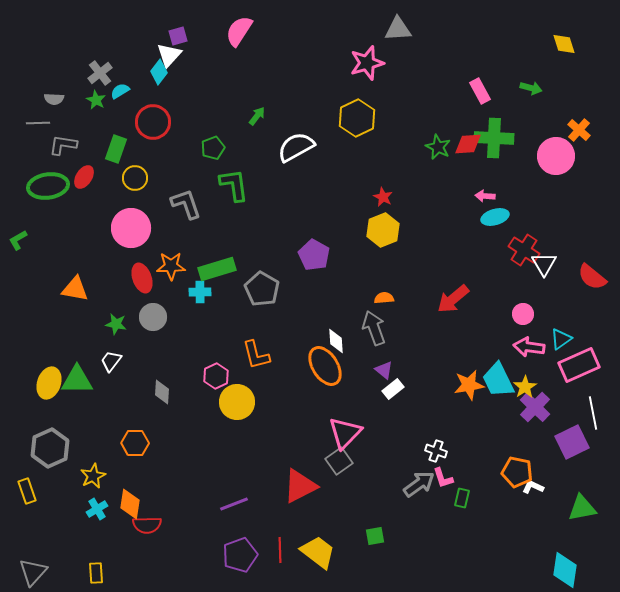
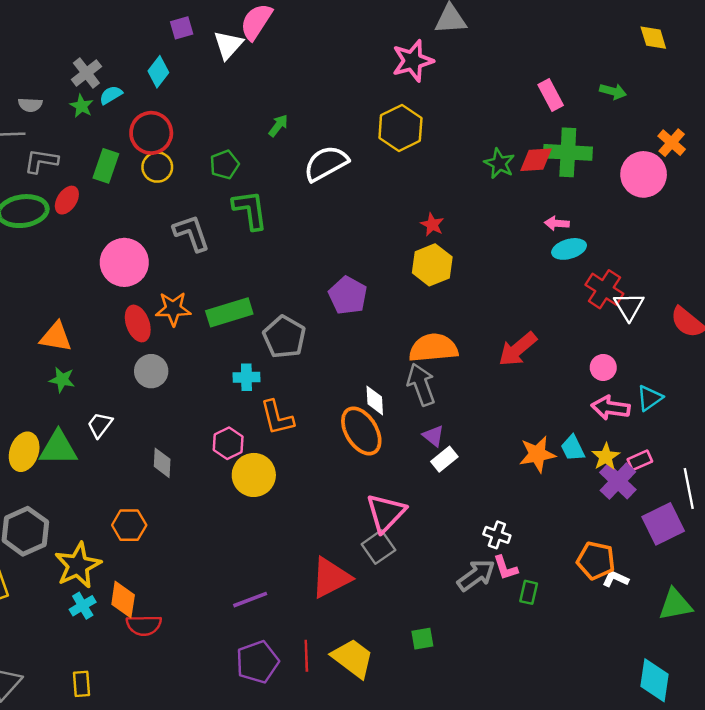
white triangle: (169, 55) -> (228, 45), moved
yellow circle: (135, 178) -> (157, 167), moved
cyan cross: (200, 292) -> (246, 377), moved
orange semicircle: (384, 298) -> (433, 348), size x2.0
green star: (116, 324) -> (62, 380), moved
pink rectangle: (579, 365) -> (640, 460), moved, size x0.5
cyan trapezoid: (498, 380) -> (573, 448), size x0.6
yellow star: (93, 476) -> (78, 565), size x1.5

